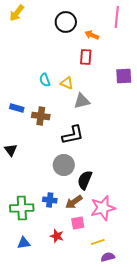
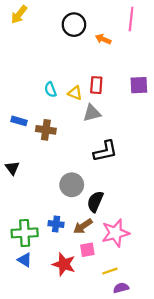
red rectangle: (86, 57) -> (96, 85), moved
black L-shape: (73, 135) -> (105, 151), moved
red star: (57, 236) -> (64, 264), size x1.5
blue triangle: (24, 243) -> (25, 260), moved, turned 40

